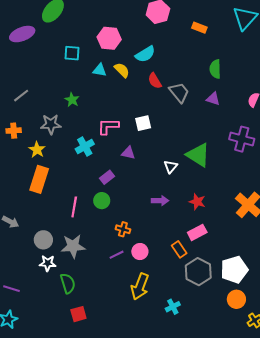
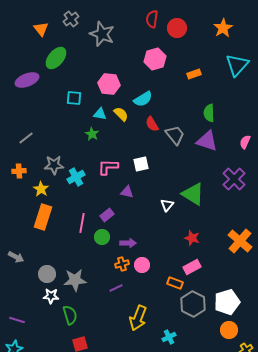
orange rectangle: (199, 28) -> (194, 74), turned -40
purple triangle: (213, 99) -> (207, 141), size x1.6
green star: (72, 100) -> (92, 134), moved
purple cross: (242, 139) -> (234, 179), turned 30
cyan cross: (85, 146) -> (76, 177), moved
purple arrow: (160, 201) -> (128, 243), moved
pink line: (74, 207) -> (82, 223), moved
orange cross: (123, 229) -> (122, 264), turned -32
orange rectangle: (179, 249) -> (175, 283), turned -35
pink circle: (140, 252) -> (142, 265), moved

